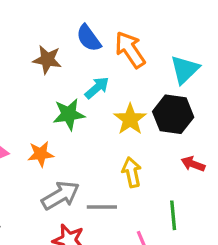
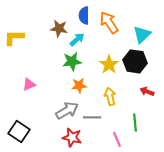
blue semicircle: (89, 38) -> (84, 15), turned 36
cyan arrow: (97, 88) -> (77, 39), moved
orange star: (41, 154) -> (79, 85), moved

